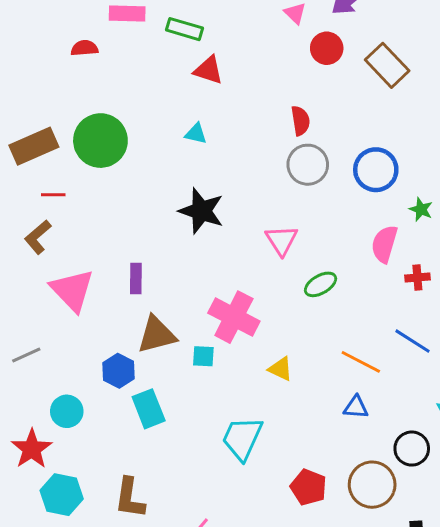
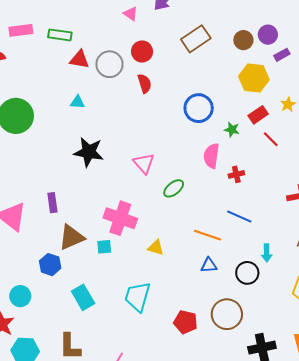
red circle: (327, 48) -> (142, 52), moved
brown rectangle: (387, 65) -> (196, 39), turned -72
gray circle: (308, 165) -> (109, 64), moved
cyan rectangle: (149, 409) -> (83, 297), moved
black circle: (412, 449) -> (247, 273), moved

